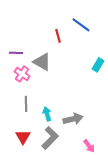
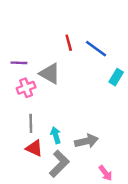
blue line: (81, 25) -> (96, 49), moved
pink cross: (22, 74) -> (26, 88), turned 35
red triangle: (23, 137) -> (34, 148), moved, turned -35

